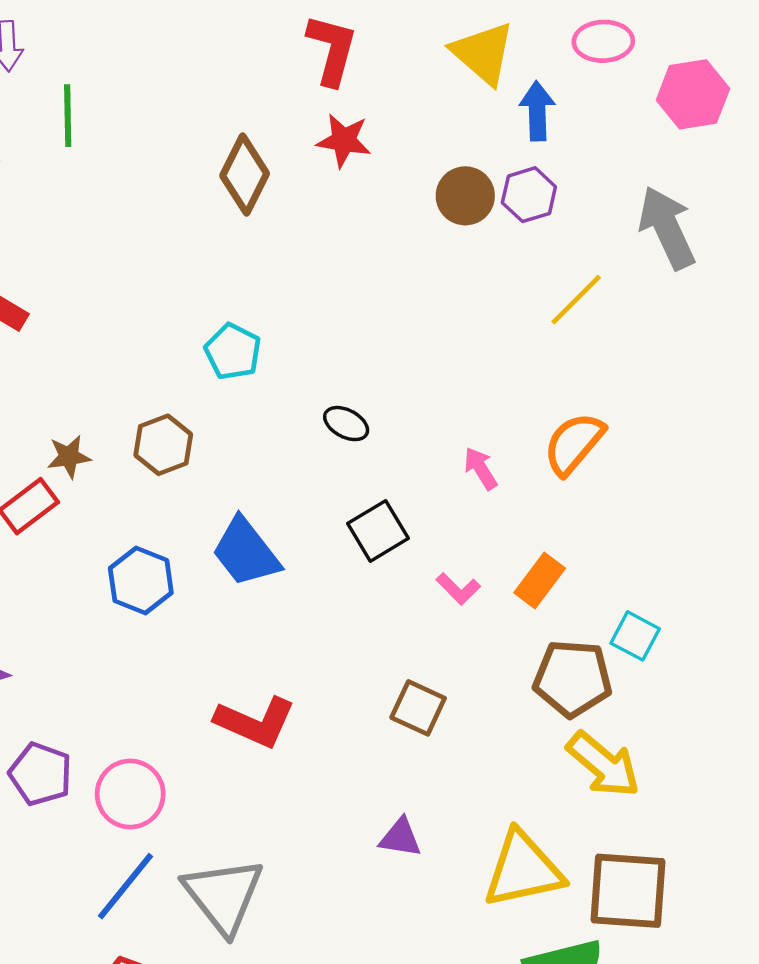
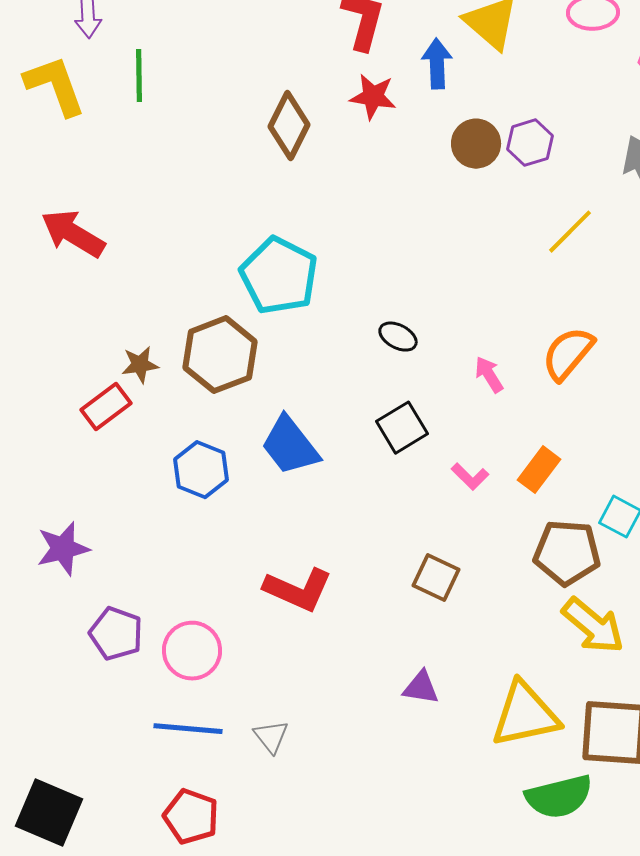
blue arrow: (537, 111) -> (437, 64), moved
cyan pentagon: (233, 352) -> (279, 276), size x1.6
black ellipse: (346, 424) -> (398, 337), moved
brown hexagon: (163, 445) -> (220, 355), size x1.5
blue line: (125, 886) -> (188, 729), turned 56
gray triangle: (223, 895) -> (271, 737), size x0.5

